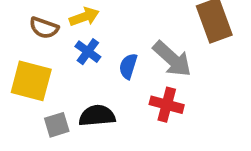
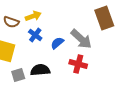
blue semicircle: (128, 66) -> (57, 43), turned 32

